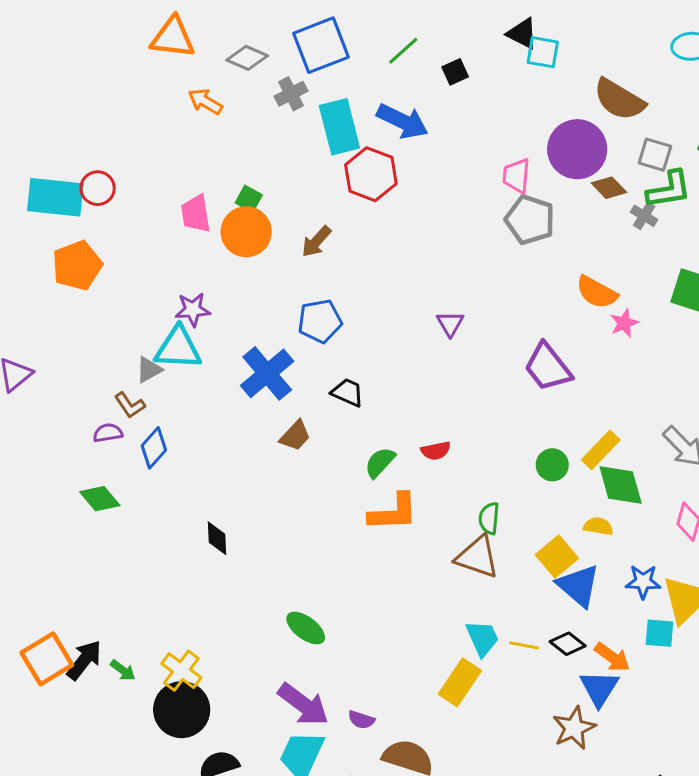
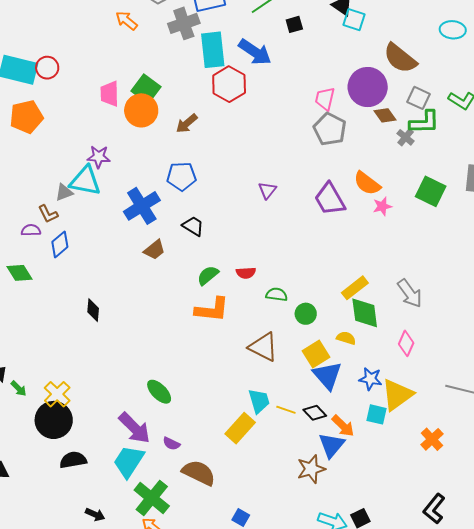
gray cross: (291, 94) -> (184, 23), size x1.4
green square: (249, 199) -> (146, 89), size x1.6
purple trapezoid: (548, 367) -> (330, 199), moved
green circle: (552, 465) -> (306, 314), moved
green semicircle: (489, 518) -> (277, 294), moved, turned 85
green ellipse: (306, 628) -> (159, 392), moved

